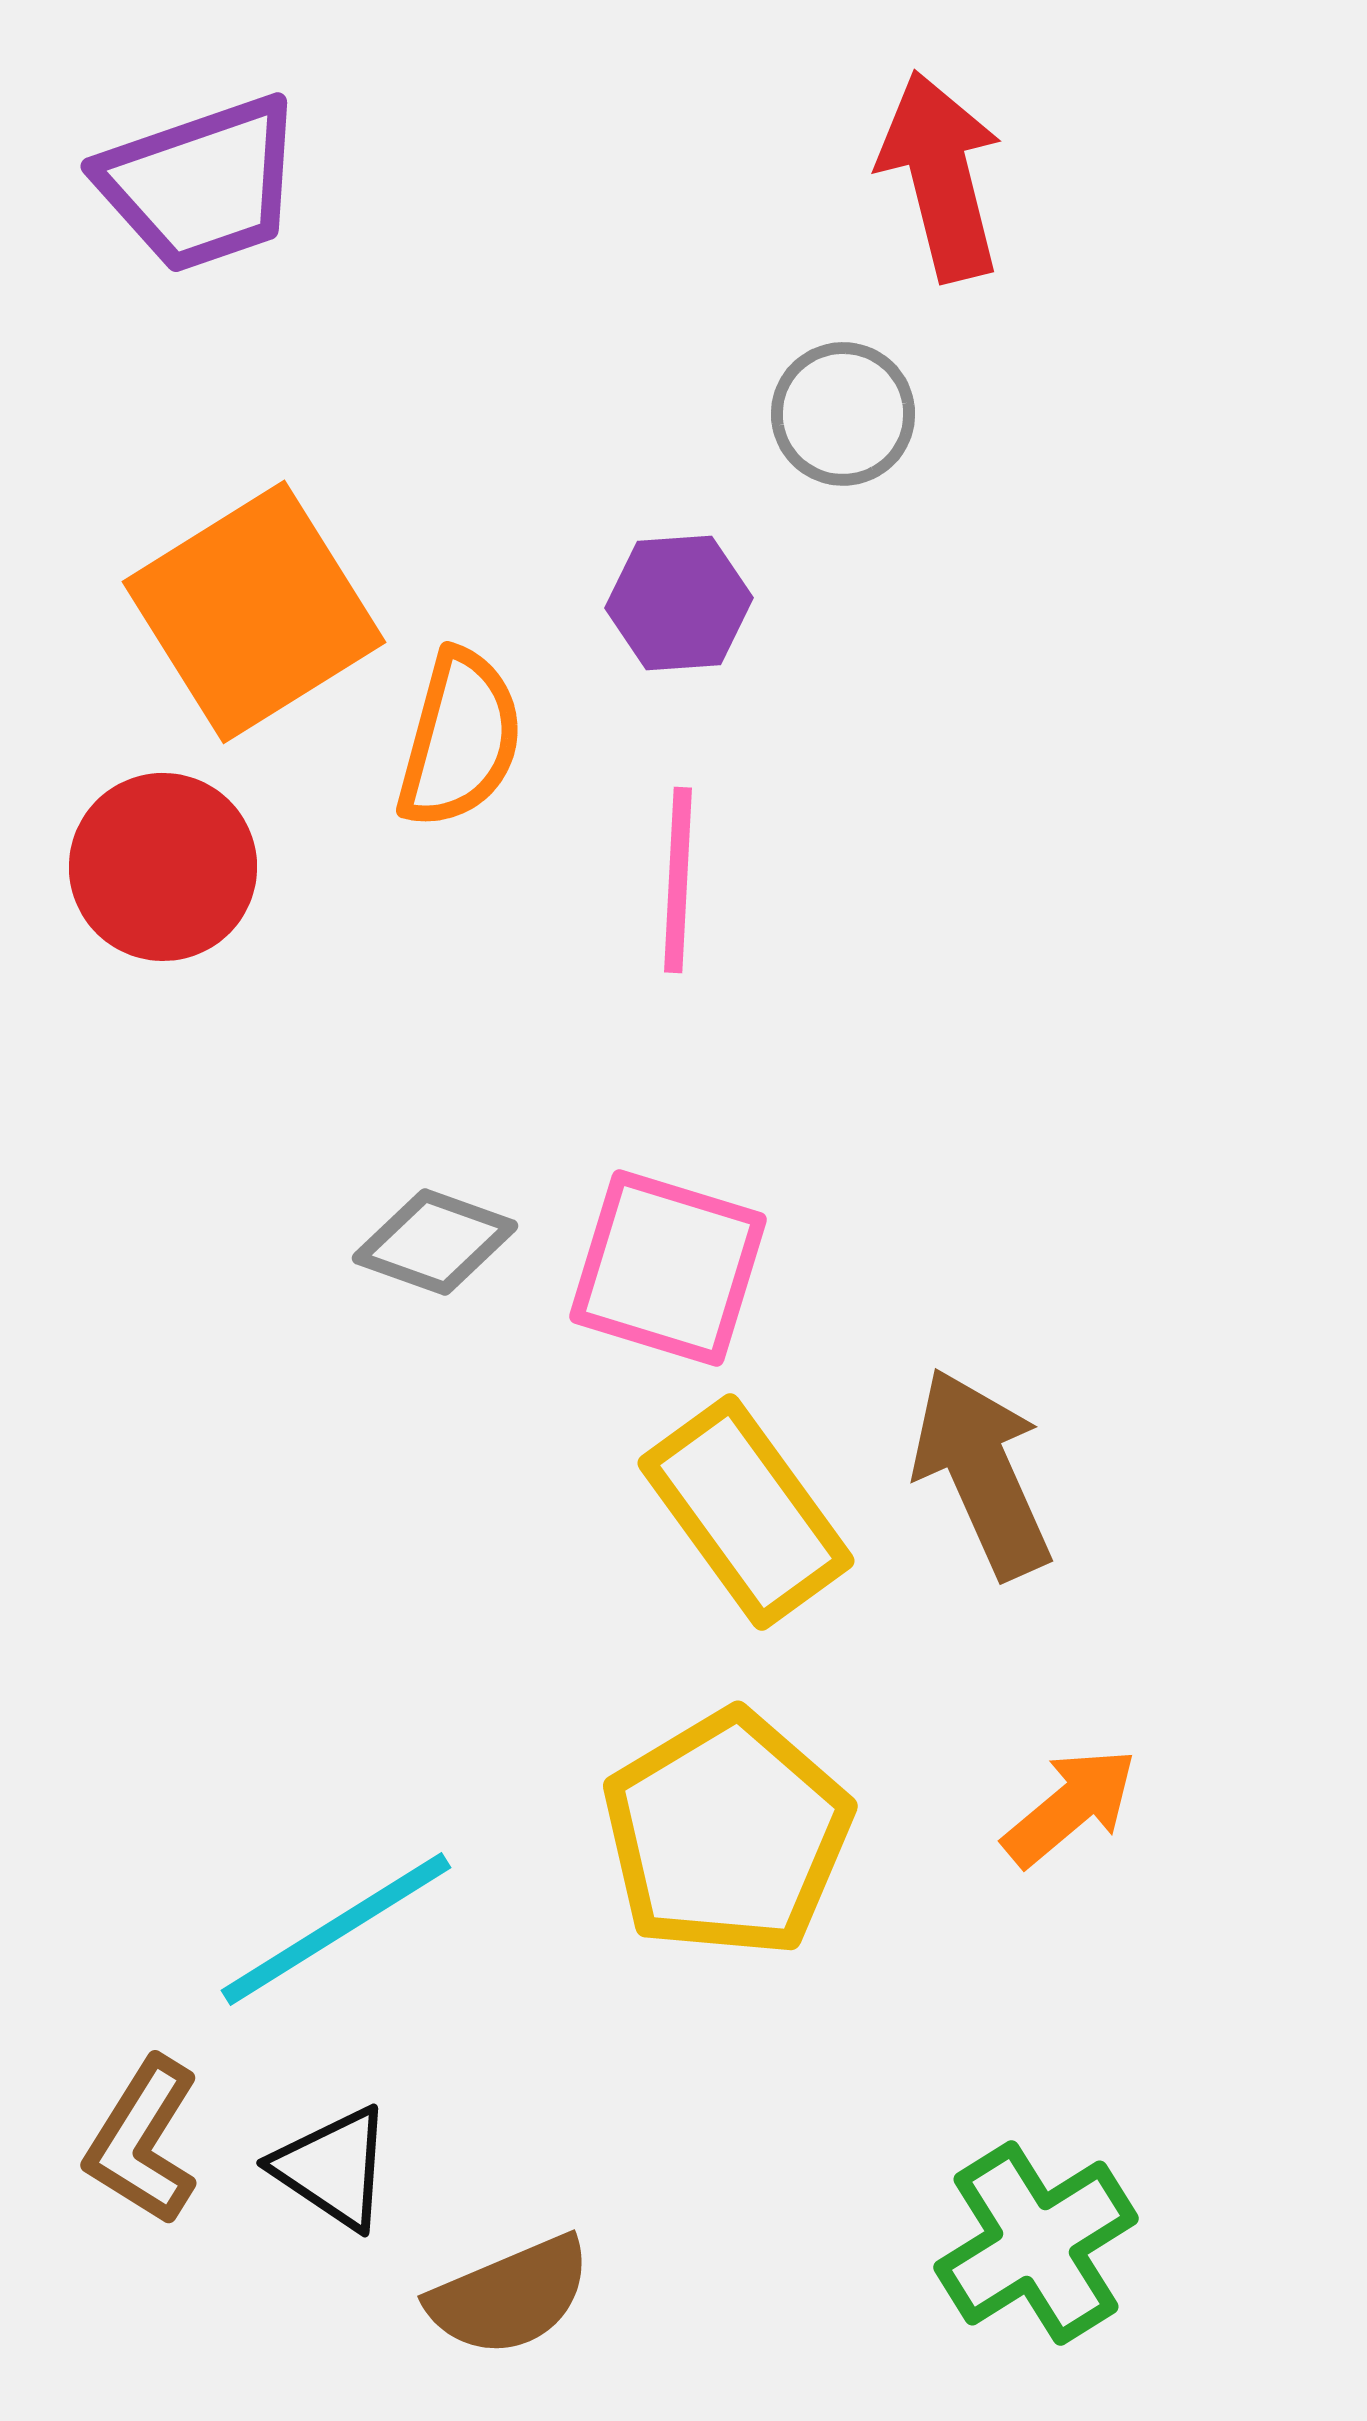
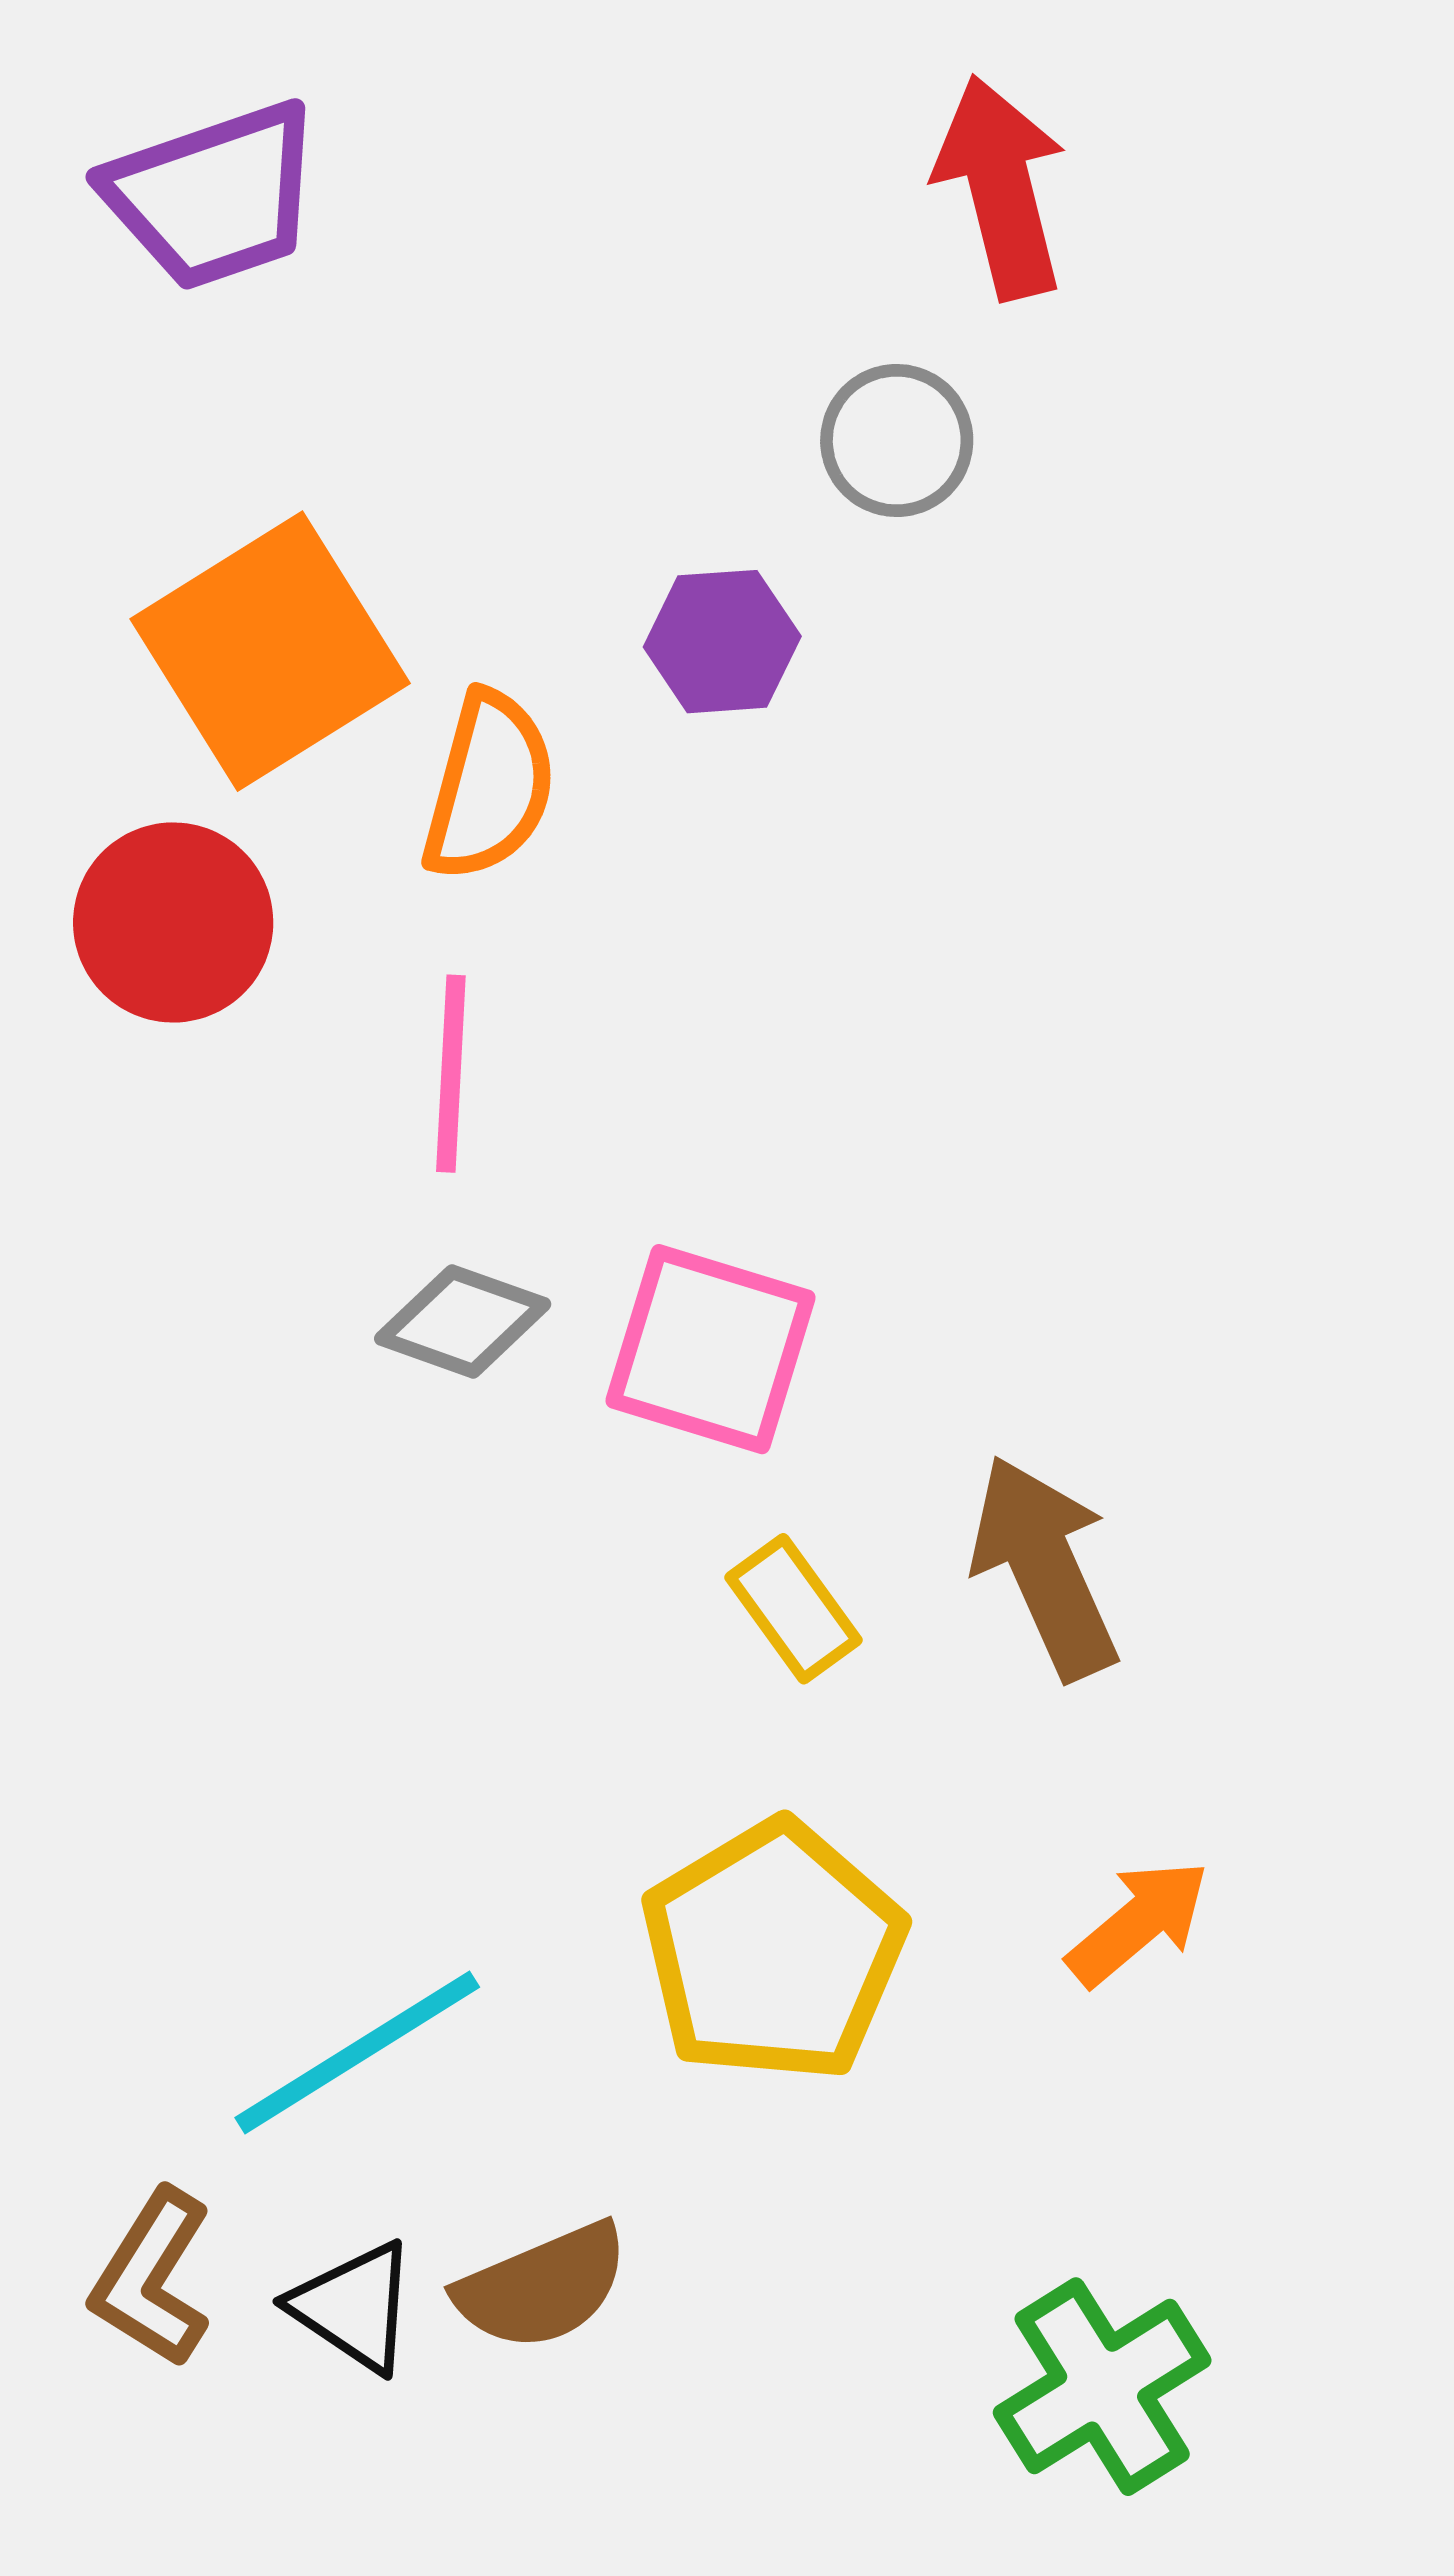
pink line: (678, 880) -> (451, 1074), moved
yellow rectangle: (746, 1512) -> (794, 1609), size x0.6
brown semicircle: (510, 2296) -> (542, 2287), moved

